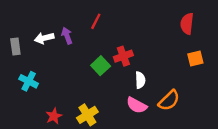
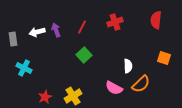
red line: (96, 21) -> (82, 27), moved
red cross: (123, 56) -> (115, 22), moved
orange square: (195, 59) -> (164, 58), moved, turned 32
white semicircle: (140, 80) -> (128, 66), moved

